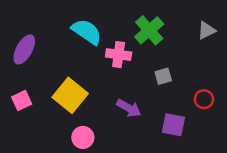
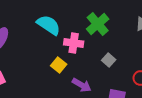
gray square: (163, 76) -> (109, 60), turned -32
yellow square: (70, 95) -> (59, 65), moved, size x0.6

